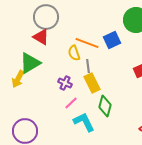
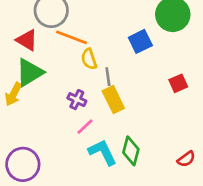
red triangle: (41, 37) -> (27, 40), moved
orange line: (87, 43) -> (71, 37), moved
green diamond: (105, 106) -> (131, 151), moved

